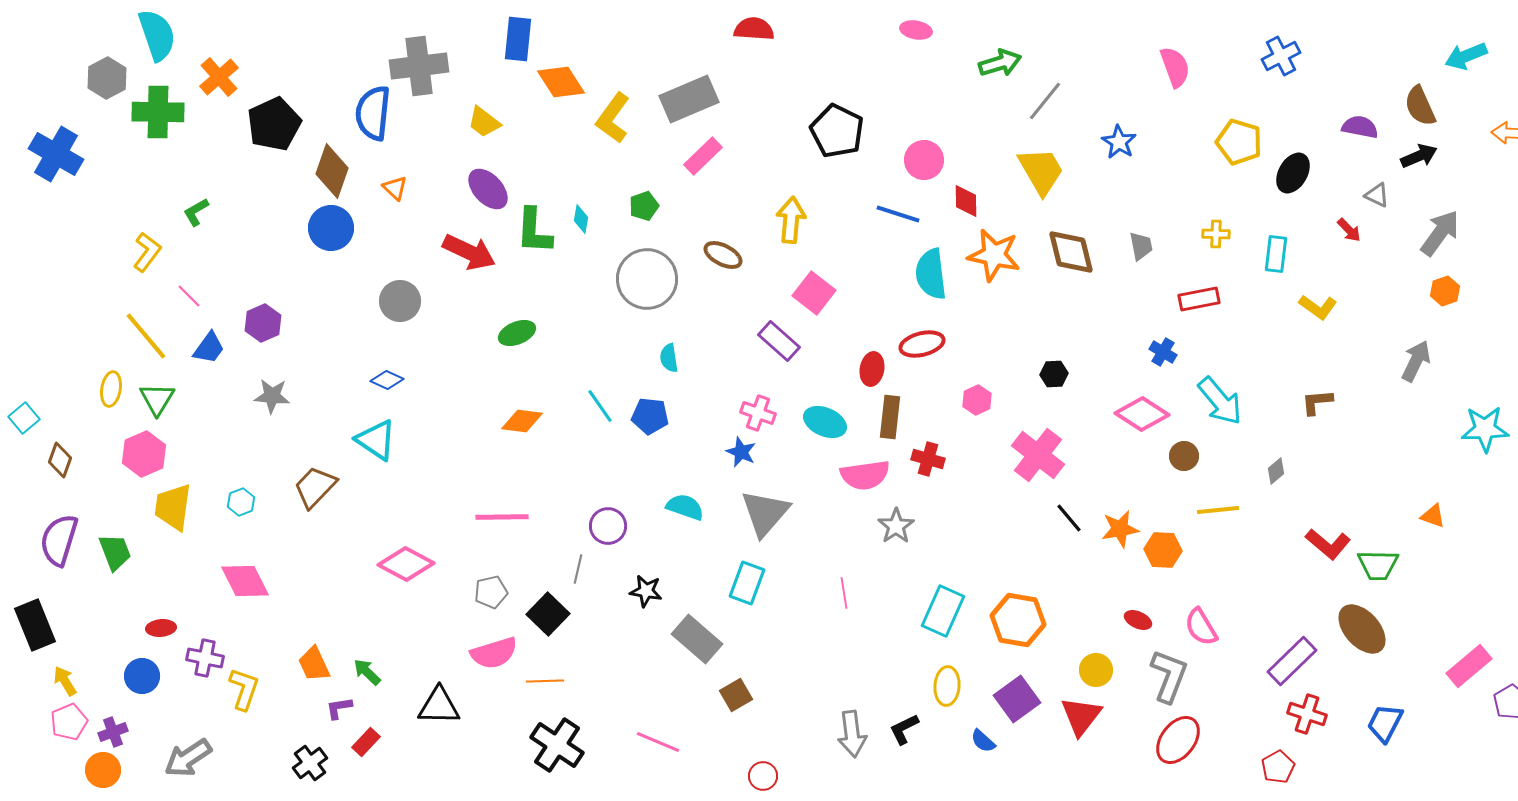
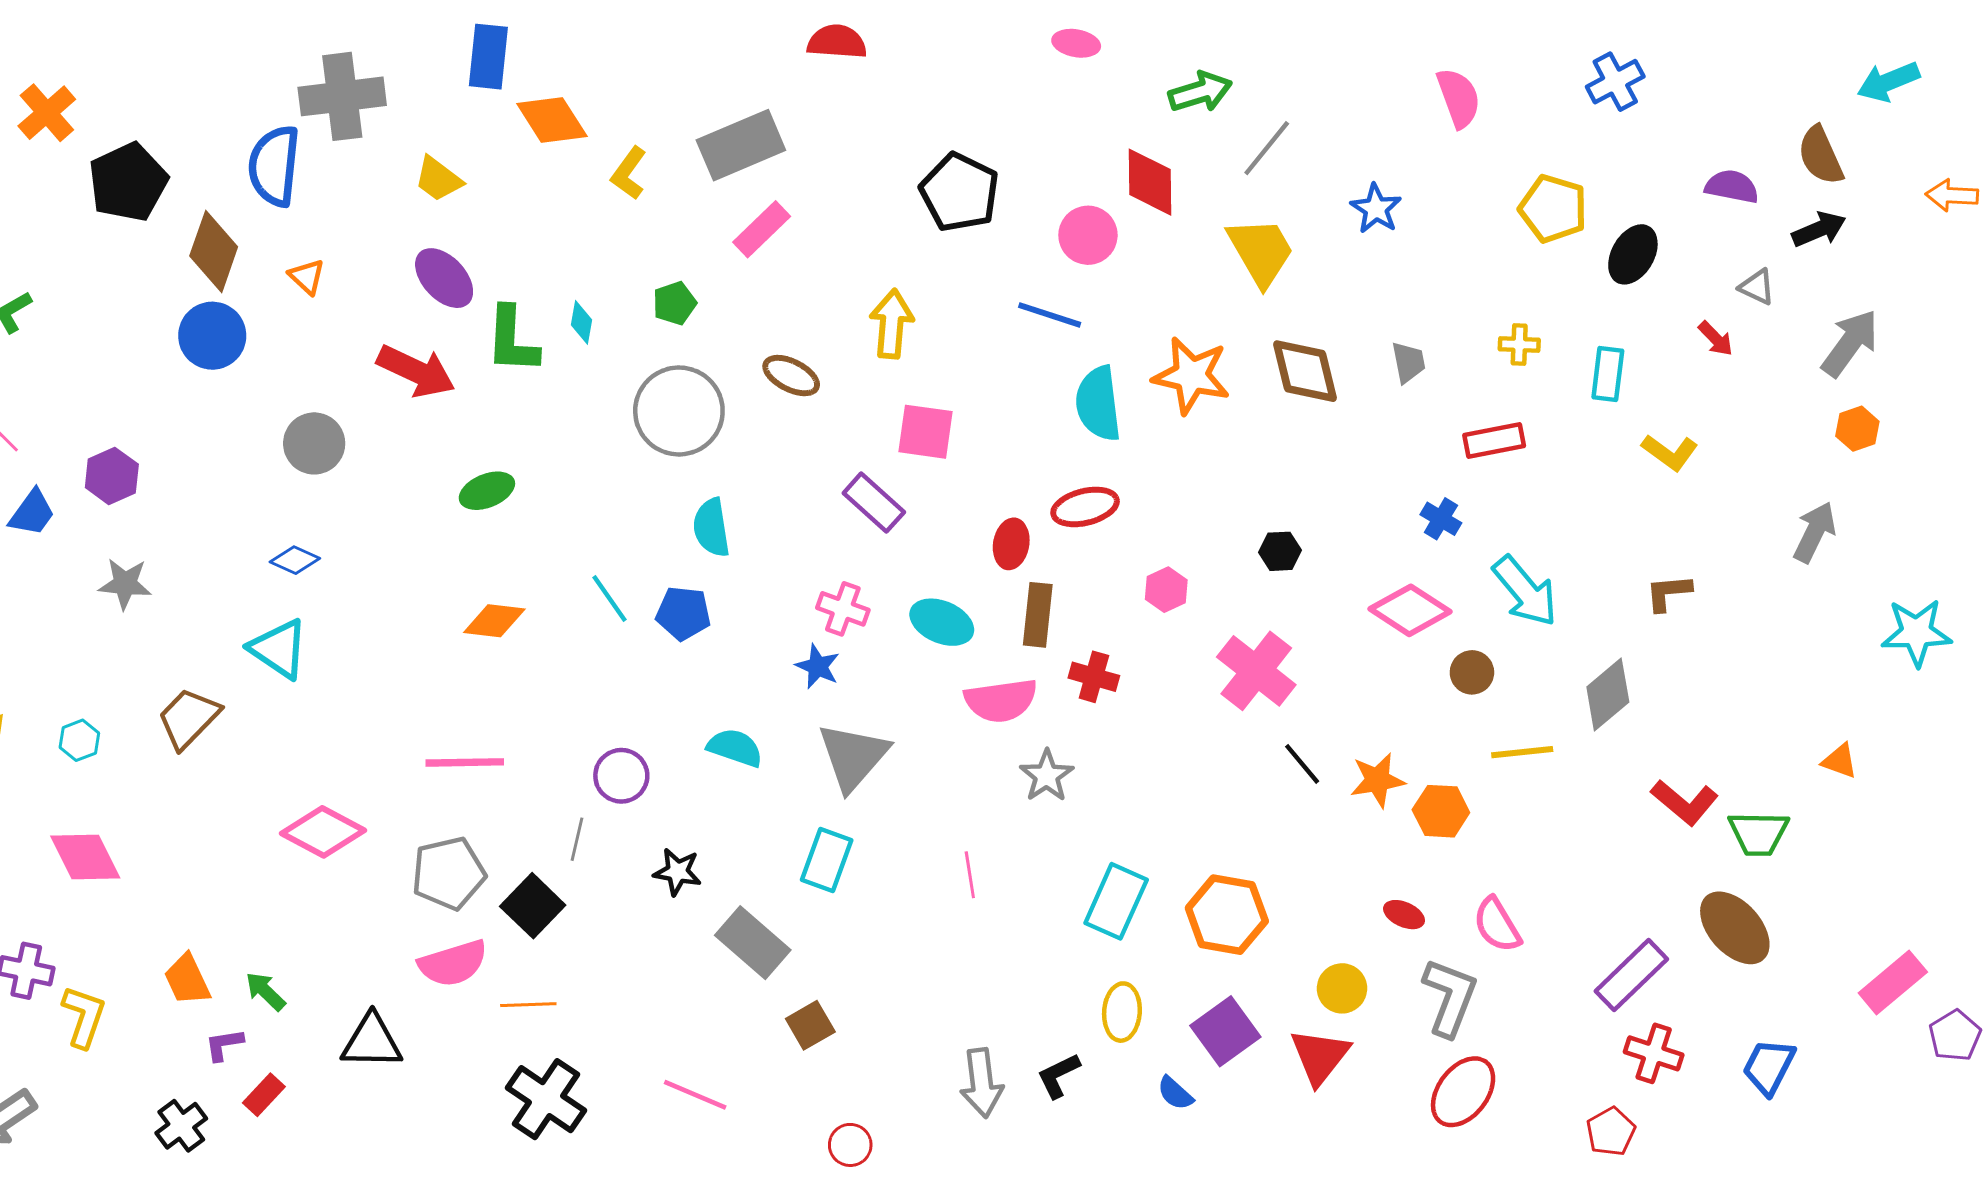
yellow L-shape: (613, 118) -> (629, 173), size x0.7
red diamond: (966, 201) -> (1150, 182), moved, size x1.4
pink square: (814, 293) -> (926, 432), turned -30
cyan semicircle: (669, 358) -> (711, 528), size x1.4
gray diamond: (1276, 471) -> (1608, 695), size x1.8
gray pentagon: (491, 592) -> (449, 873), size x1.5

